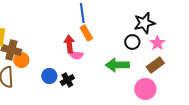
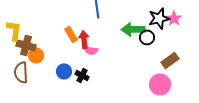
orange rectangle: (86, 33) -> (71, 34), moved
pink star: (157, 43) -> (174, 18), moved
green arrow: (117, 65) -> (133, 29), moved
black cross: (67, 80) -> (82, 75), turned -32

